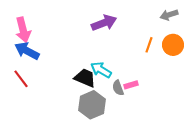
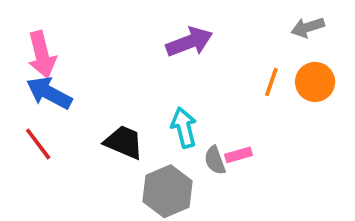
cyan arrow: (101, 70) -> (184, 128), turned 45
black trapezoid: (85, 78) -> (124, 142), moved

